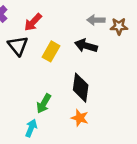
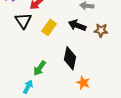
brown star: (119, 26) -> (101, 30), moved
orange star: (80, 118) -> (83, 83), moved

